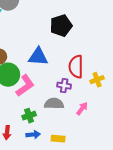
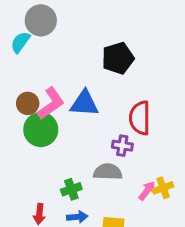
yellow cross: (97, 80) -> (163, 188), moved
pink L-shape: (25, 86) -> (51, 103), moved
pink arrow: (82, 109) -> (147, 191), moved

